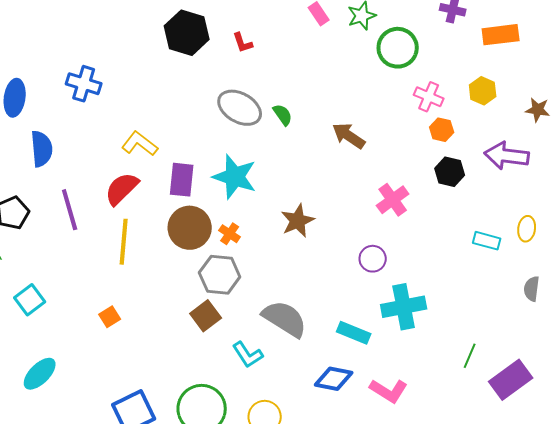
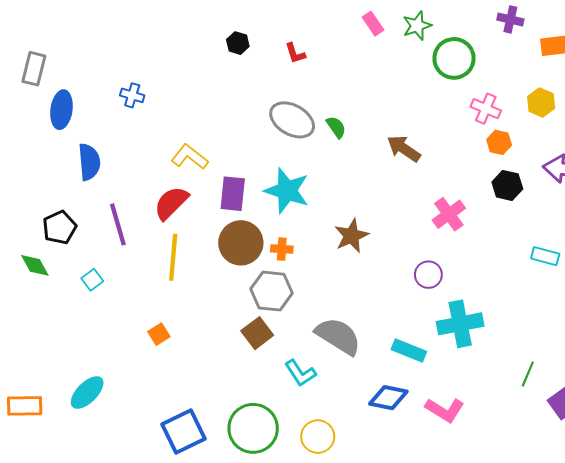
black hexagon: (187, 33) -> (238, 43), size x0.5
blue cross: (84, 84) -> (132, 95), size x0.7
orange cross: (230, 234) -> (282, 249), turned -30
cyan square: (30, 300) -> (92, 280), moved, size x0.7

